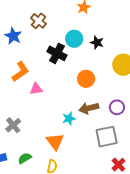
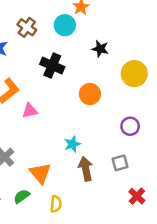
cyan circle: (74, 39) -> (65, 25), moved
brown arrow: (89, 108) -> (86, 169), moved, turned 96
gray square: (107, 137) -> (120, 163), size x0.6
orange triangle: (55, 142) -> (40, 173), moved

